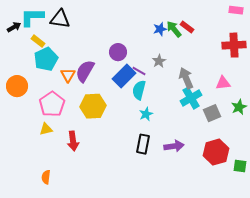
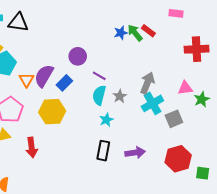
pink rectangle: (236, 10) -> (176, 13), moved
gray star: (159, 61) -> (120, 96), moved
blue rectangle: (124, 76) -> (64, 83), moved, size x0.7
gray arrow: (186, 78) -> (147, 83), turned 45
green star: (239, 107) -> (202, 99), moved

